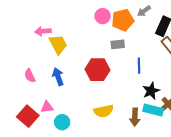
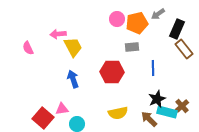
pink semicircle: (30, 76) -> (28, 48), moved
black star: (151, 91) -> (157, 99), moved
brown arrow: (135, 117) -> (149, 119), turned 132

